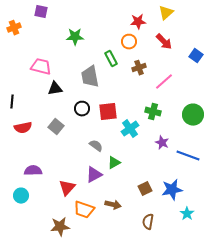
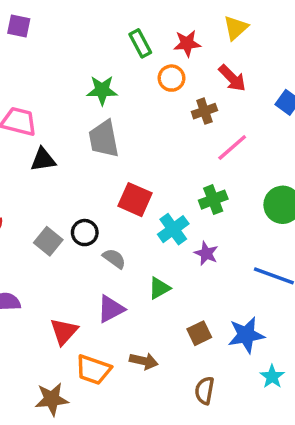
green star: (75, 37) -> (102, 90), moved
green rectangle: (111, 59) -> (140, 43), moved
brown cross: (139, 68) -> (204, 111), moved
black circle: (82, 109) -> (85, 233), moved
red square: (108, 112) -> (135, 200), turned 30
green cross: (153, 112) -> (213, 200), turned -35
gray square: (56, 127) -> (48, 241), moved
purple star: (162, 143) -> (206, 253), moved
green triangle: (114, 163) -> (159, 288), moved

